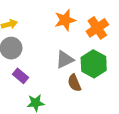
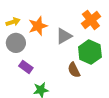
orange star: (65, 20) -> (38, 26), moved
gray triangle: (65, 60) -> (64, 36), moved

